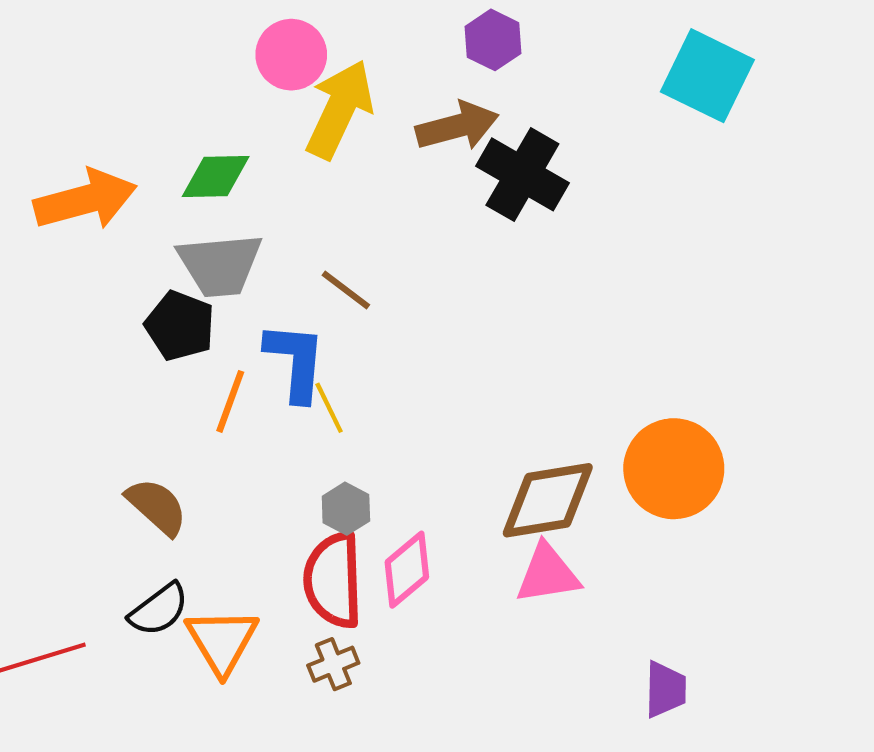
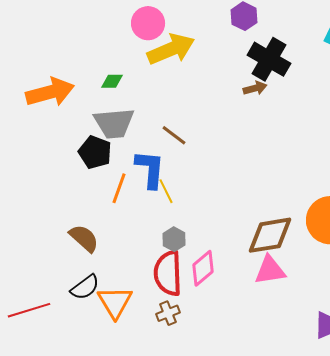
yellow arrow: (340, 109) -> (171, 49), turned 42
brown arrow: (457, 126) -> (255, 88), moved, size x0.6
black cross: (522, 174) -> (269, 59), moved
green diamond: (216, 177) -> (112, 81), size x0.7

